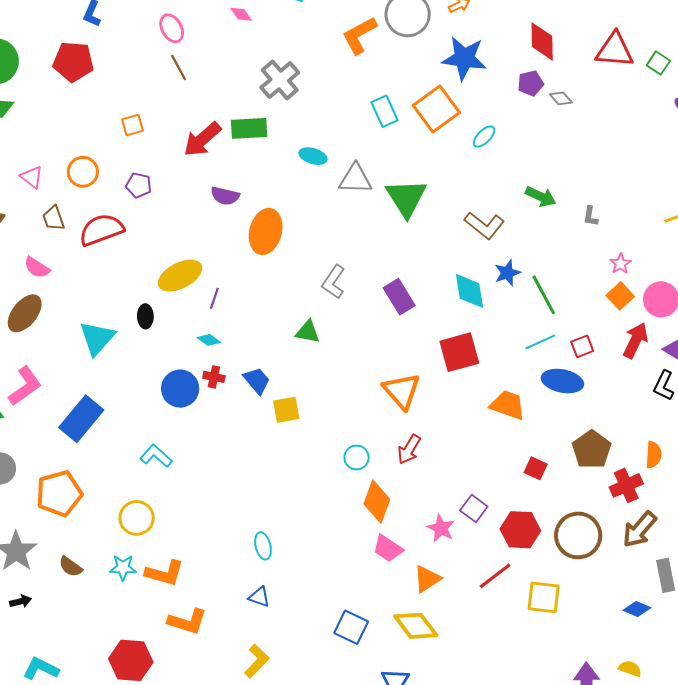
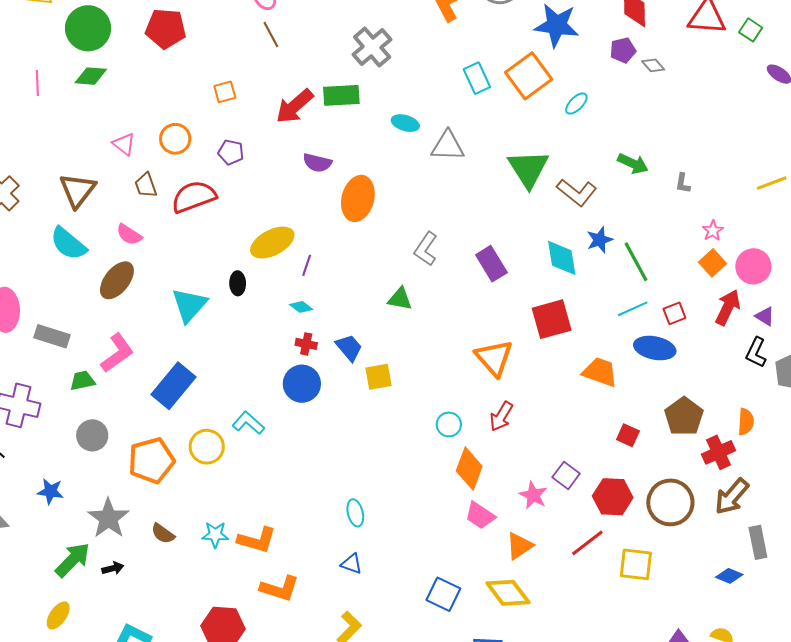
green triangle: (406, 198) -> (528, 169), moved
blue circle: (180, 389) -> (302, 384), moved
yellow circle: (137, 518) -> (207, 447), moved

